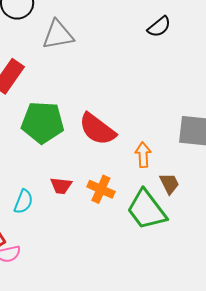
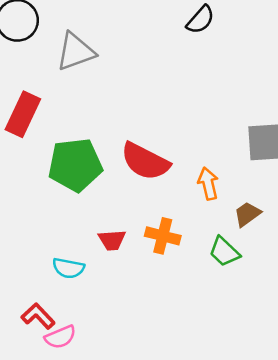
brown trapezoid: (169, 184) -> (247, 214), turned -90
cyan semicircle: (23, 202) -> (68, 268), turned 90
green trapezoid: (147, 210) -> (224, 252), size x0.6

